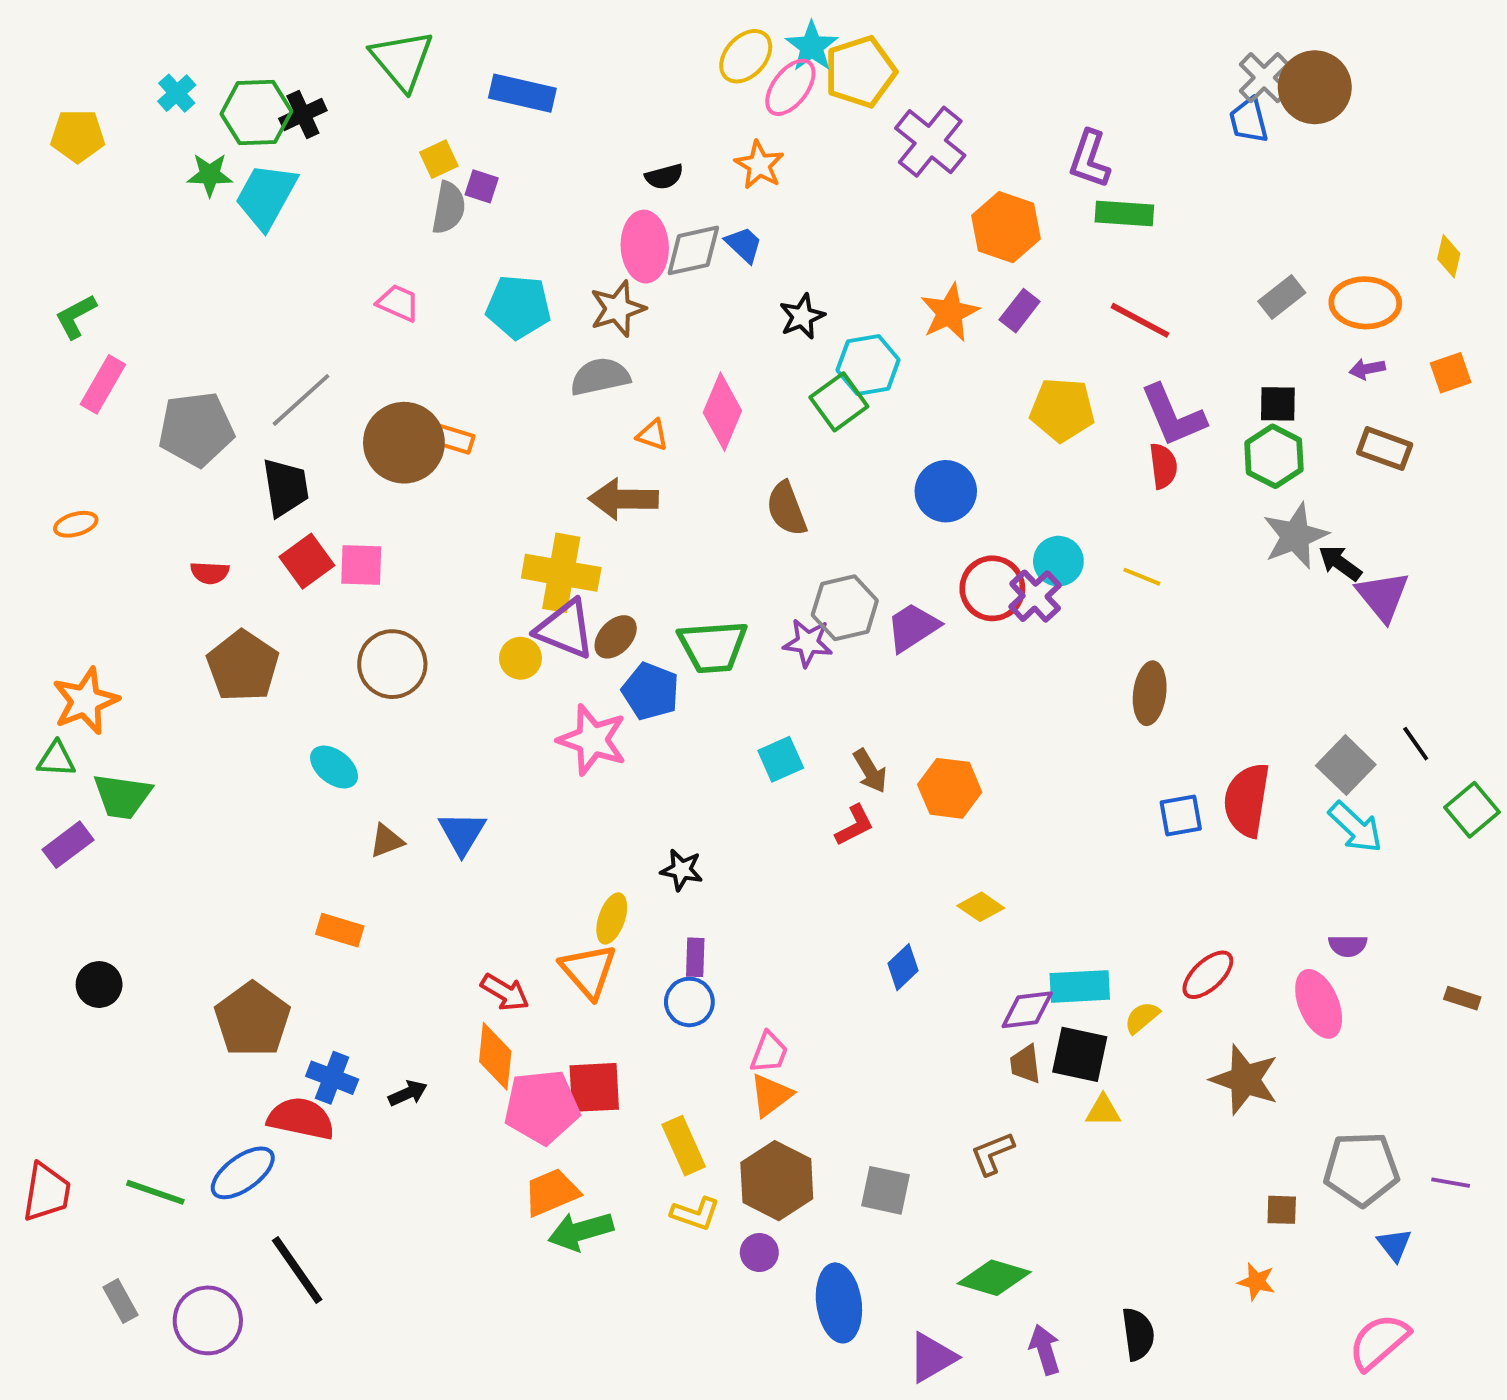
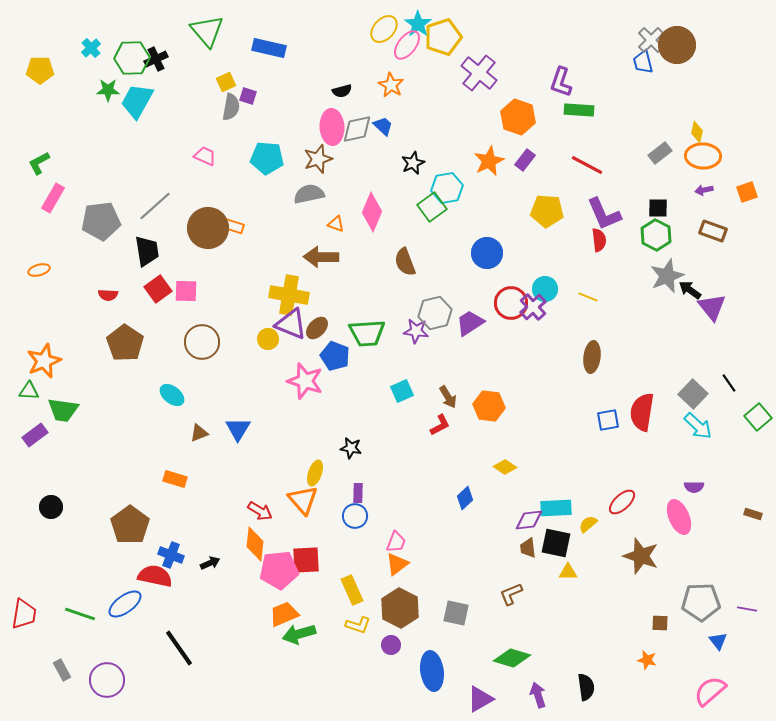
yellow diamond: (1449, 256) -> (697, 132), moved
black line: (297, 1270) -> (179, 648), moved

